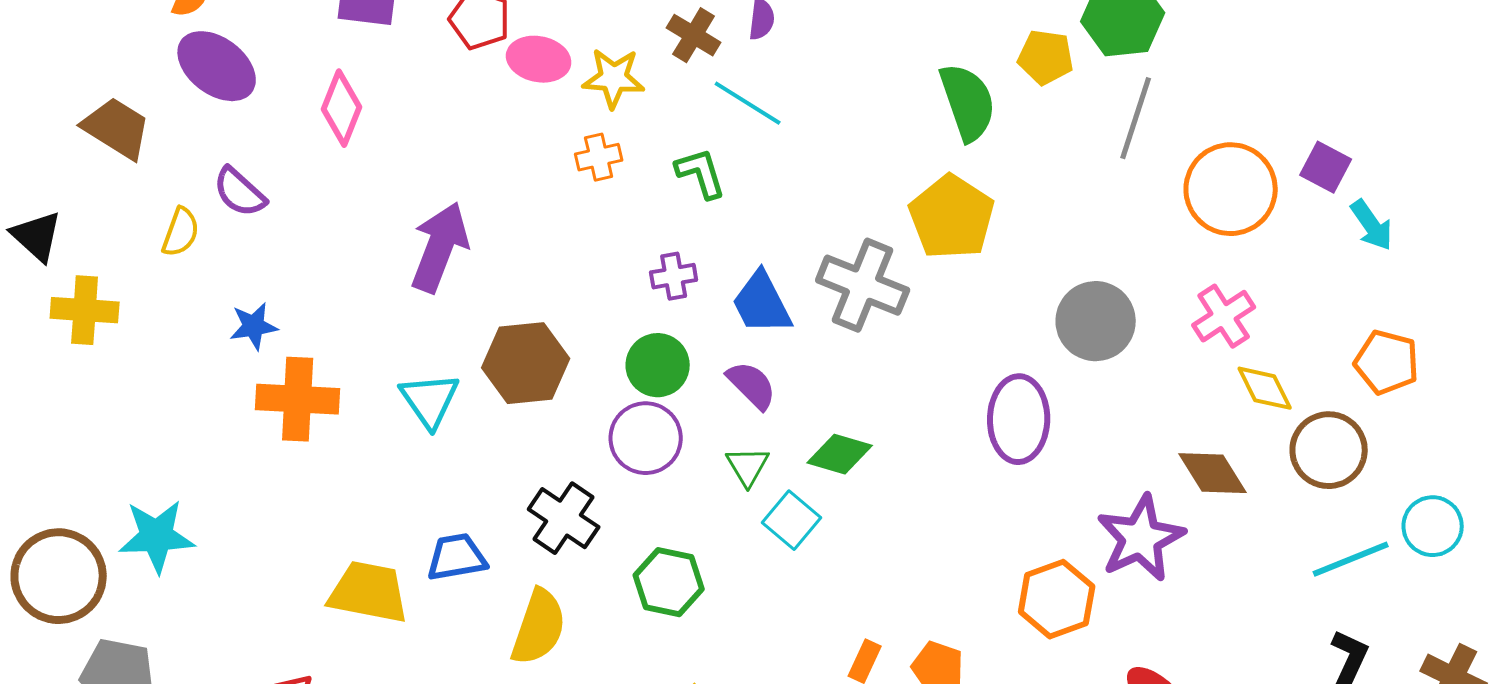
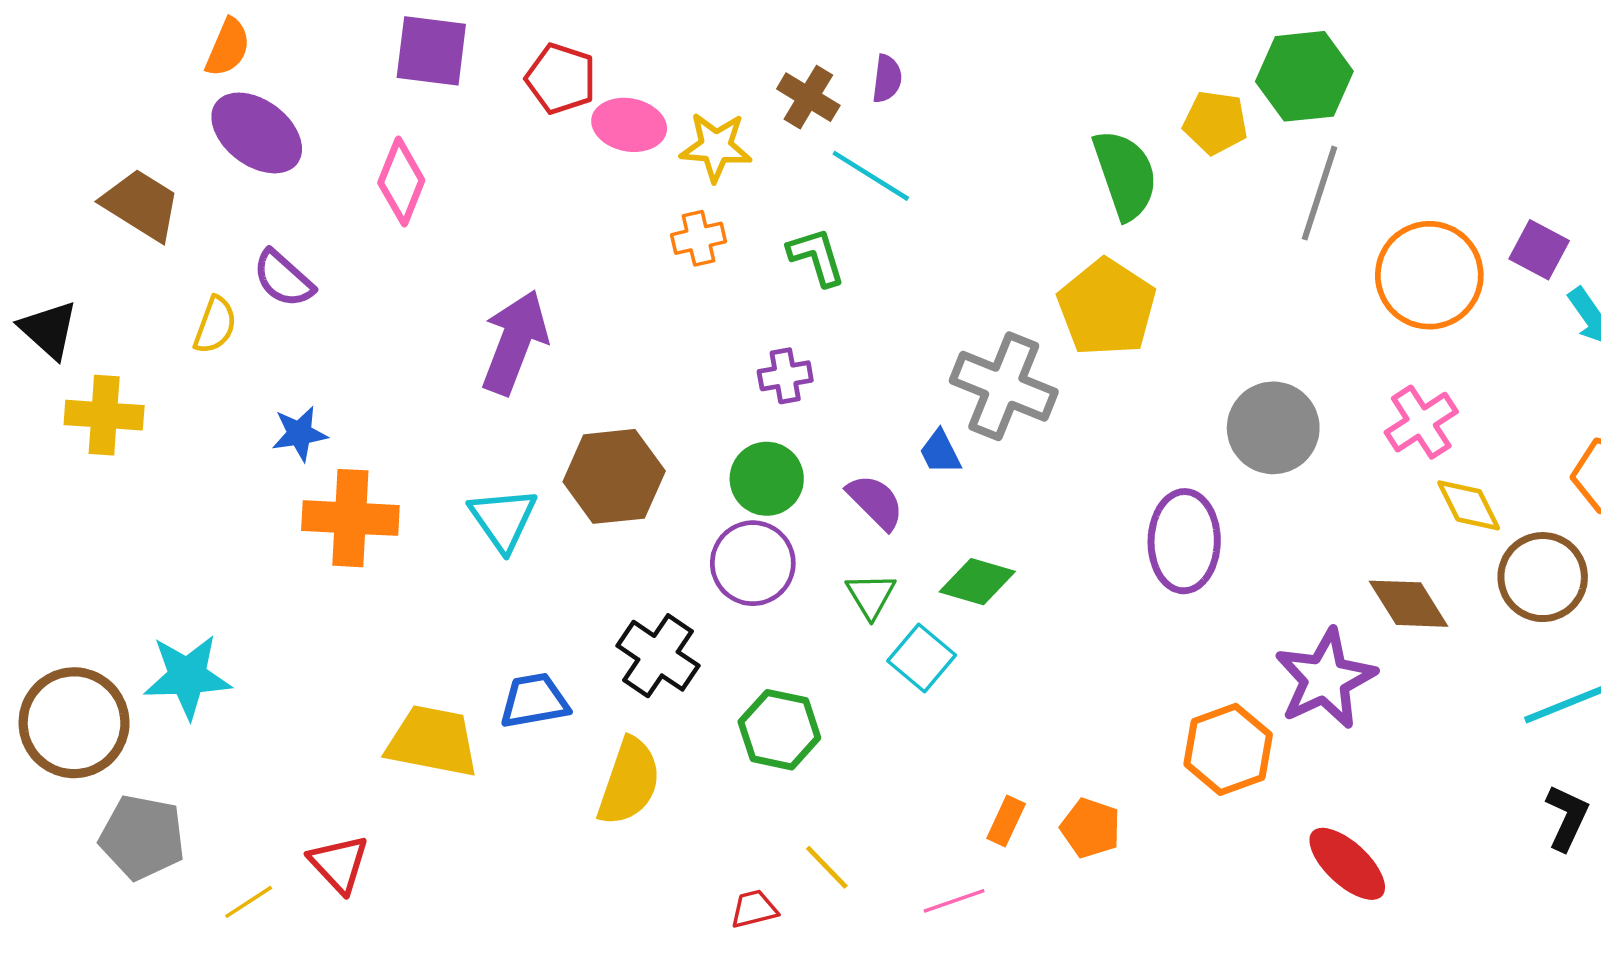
blue trapezoid: (762, 303) -> (940, 452), moved, size x0.6

